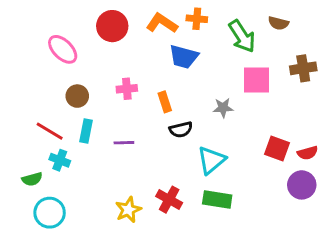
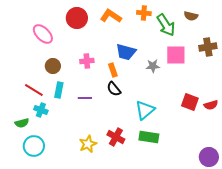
orange cross: (197, 19) -> (144, 13), moved
blue trapezoid: (184, 57) -> (126, 52), moved
gray star: (223, 108) -> (153, 66), moved
black semicircle: (181, 130) -> (114, 89), moved, turned 63
purple circle: (302, 185) -> (209, 157), moved

